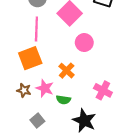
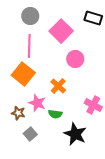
orange square: (30, 58) -> (23, 74), turned -30
brown star: (24, 90) -> (18, 113), moved

